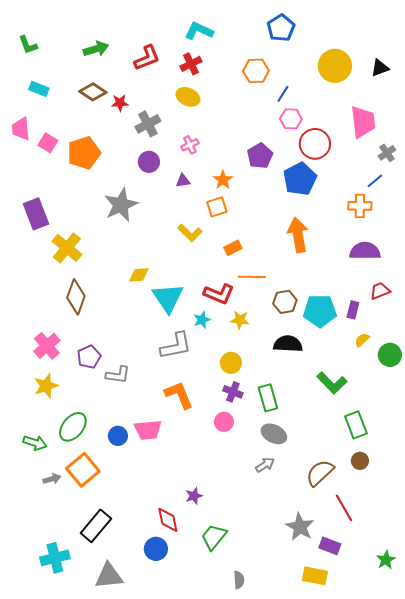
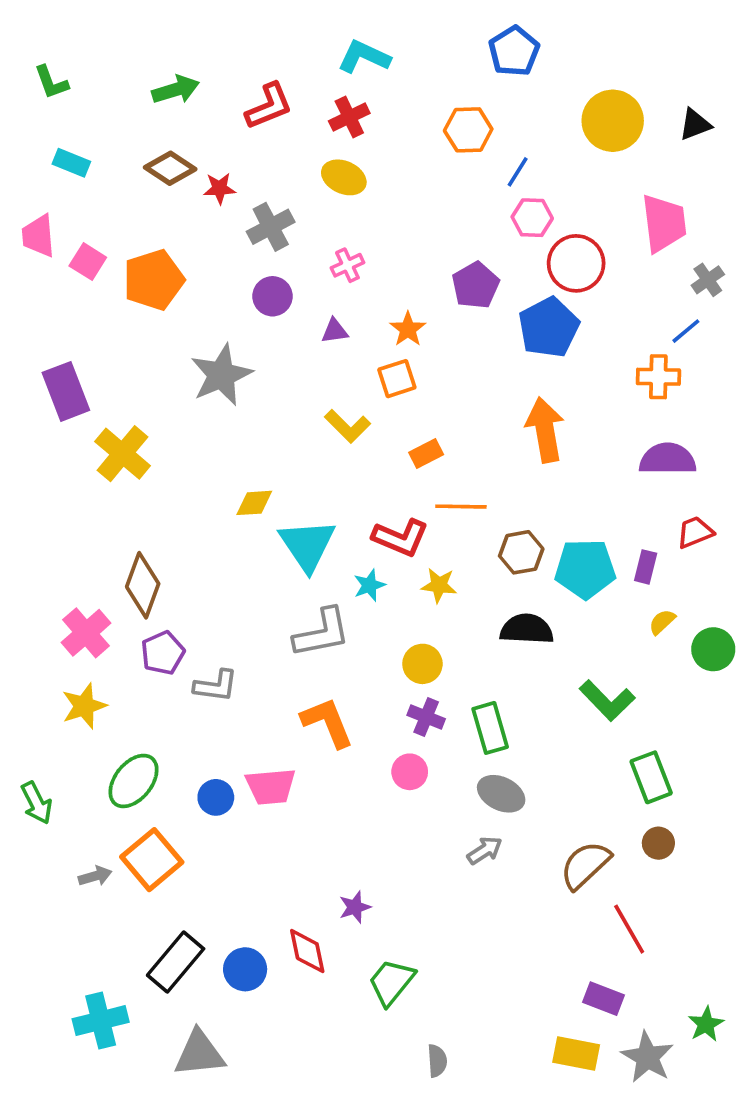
brown diamond: (76, 297) -> (143, 585), moved
green arrow: (35, 443) -> (37, 803), moved, turned 45
gray star: (300, 527) -> (647, 1057), moved
blue circle: (156, 549) -> (245, 969), moved

